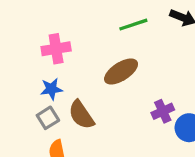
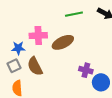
pink cross: (56, 49) -> (38, 36), moved
purple cross: (163, 111) -> (86, 70), turned 32

